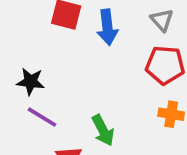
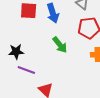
green arrow: (103, 130) -> (60, 45), moved

